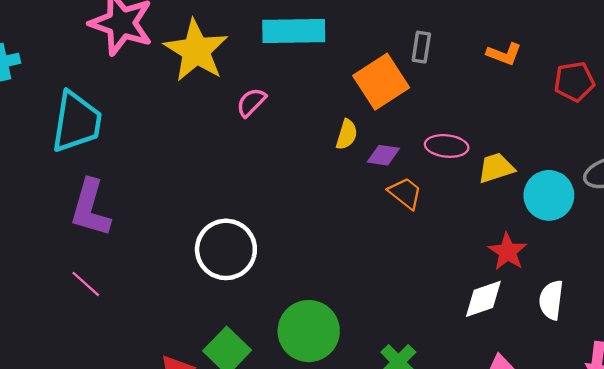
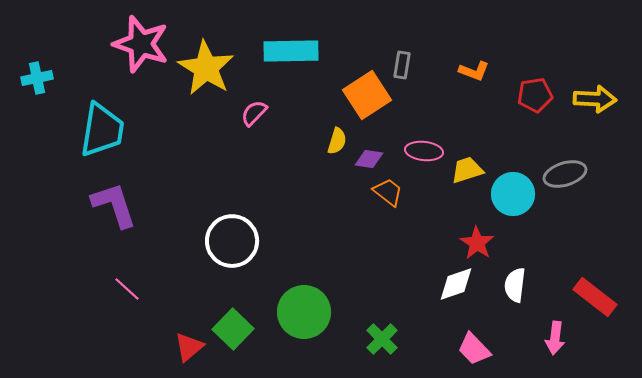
purple L-shape: (90, 208) -> (114, 205), turned 146
pink line: (86, 284) -> (127, 289), moved

